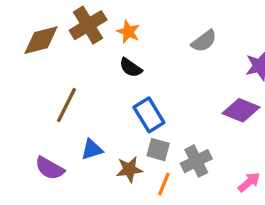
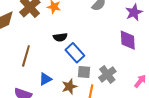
black semicircle: (131, 68) -> (60, 37), moved, turned -32
purple diamond: (241, 110) -> (128, 40), turned 75

